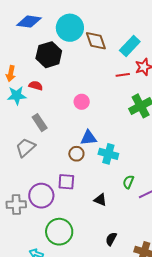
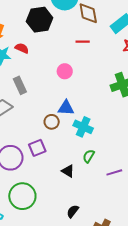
red line: (123, 75) -> (83, 42), moved
purple square: (66, 182) -> (37, 148), turned -36
green semicircle: (128, 182) -> (89, 156), moved

